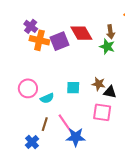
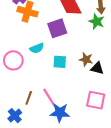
purple square: (59, 41) -> (57, 28), moved
cyan semicircle: (47, 98) -> (37, 48), moved
pink square: (102, 112) -> (96, 100), moved

